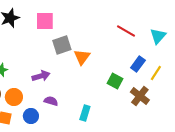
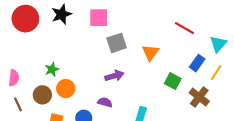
cyan triangle: (158, 36) -> (218, 44), moved
orange triangle: (82, 57) -> (151, 52), moved
purple arrow: (41, 76) -> (114, 76), moved
orange circle: (14, 97) -> (66, 89), moved

